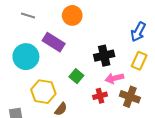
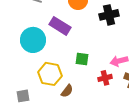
black cross: (104, 56) -> (109, 15), moved
green square: (76, 76) -> (82, 59), turned -32

